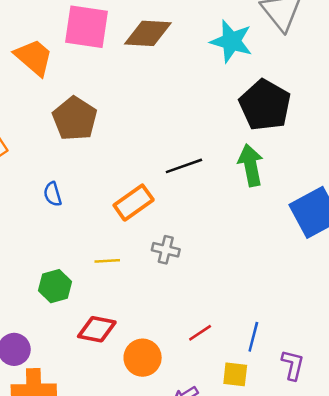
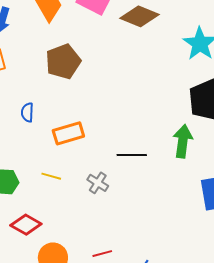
black line: (184, 166) -> (132, 155), moved
orange rectangle: (134, 203) -> (68, 133), moved

